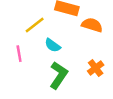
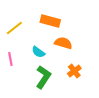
yellow line: (35, 25) -> (14, 28), moved
orange semicircle: (92, 25) -> (63, 43), moved

